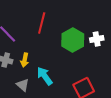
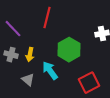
green hexagon: (73, 40) -> (69, 50), moved

